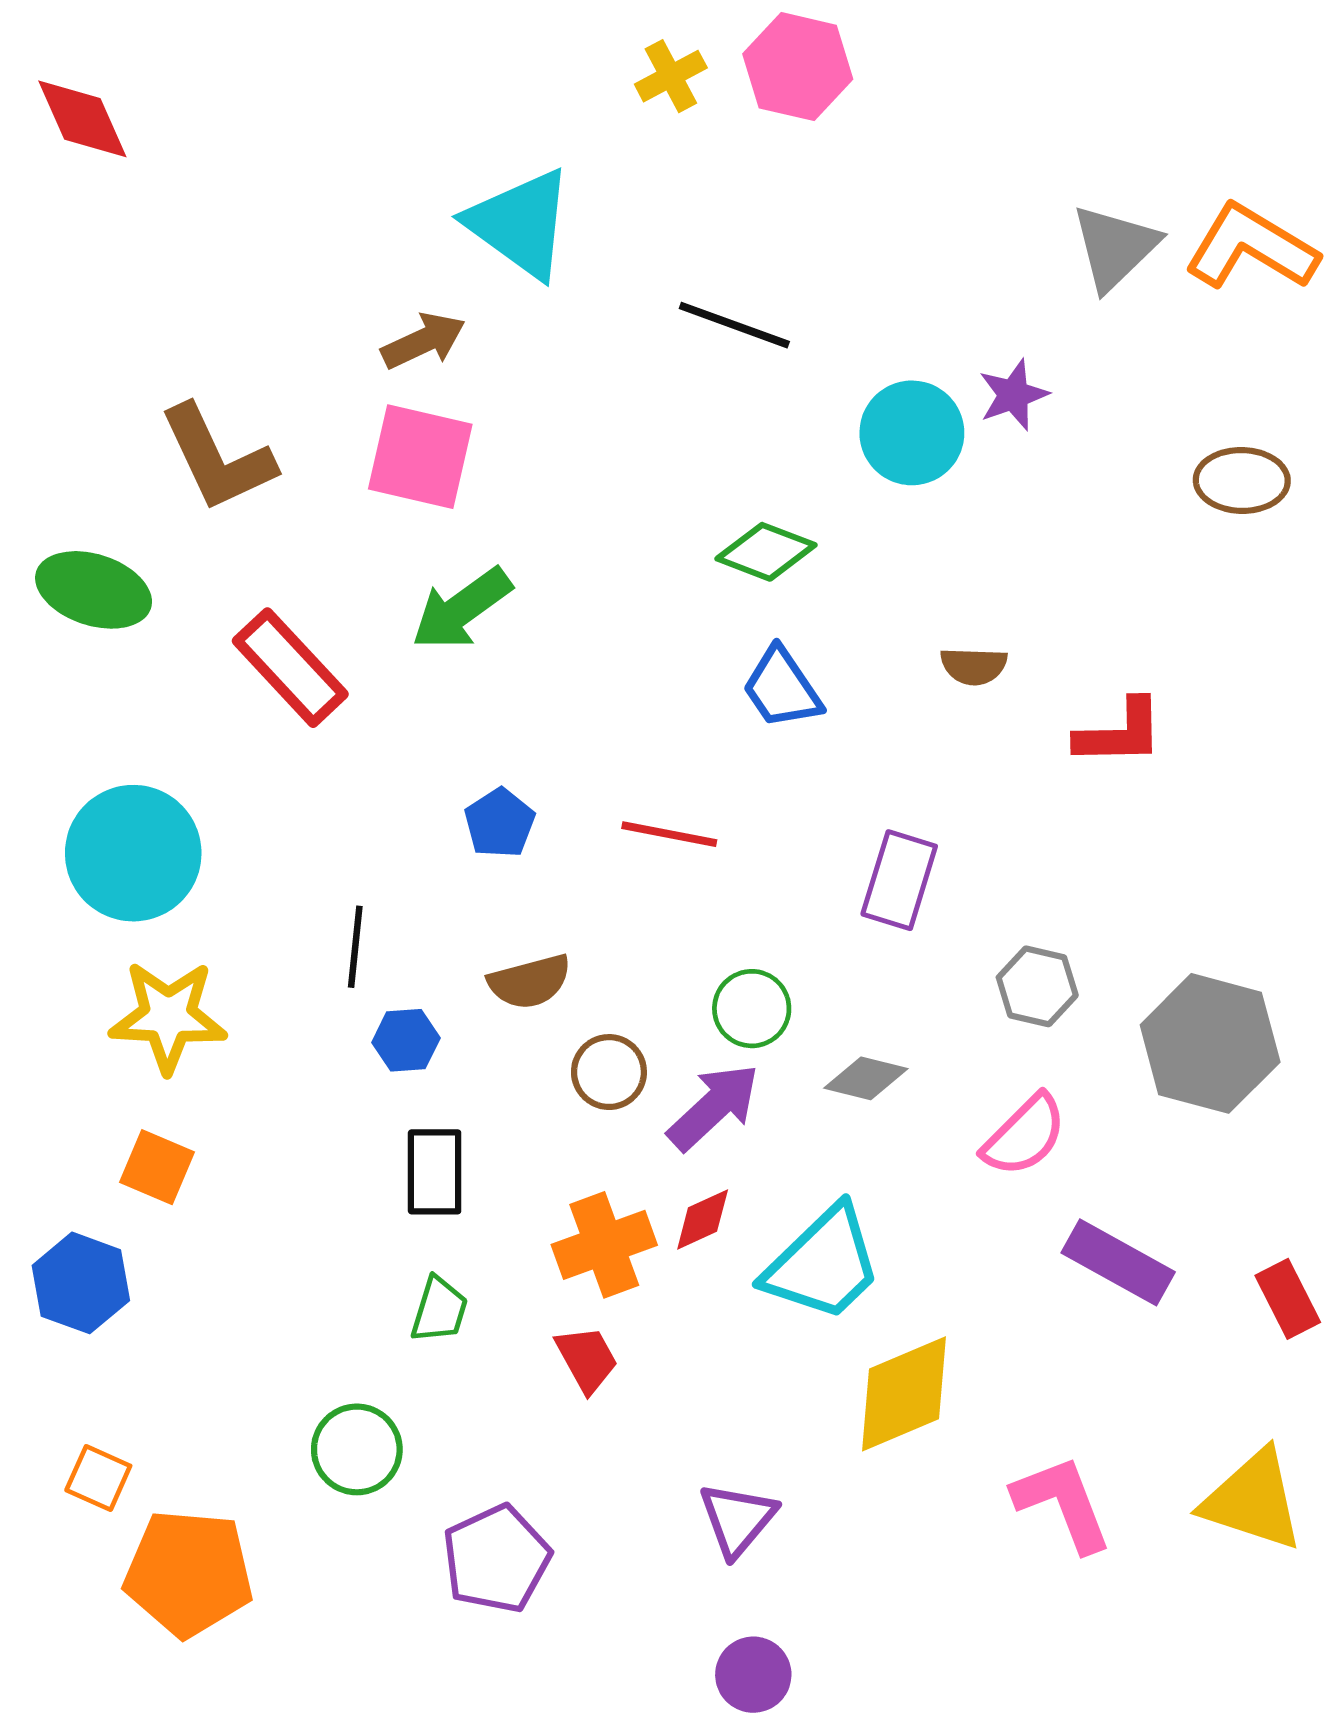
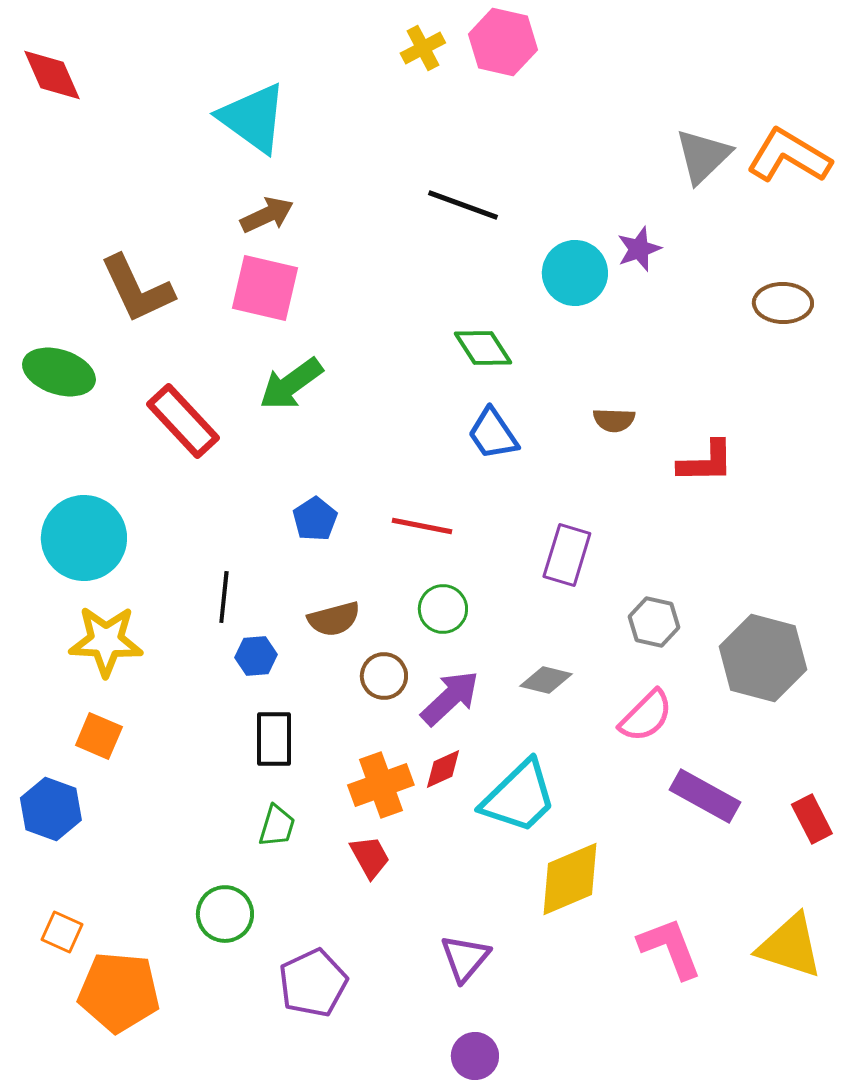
cyan triangle: (520, 224) -> (253, 118), moved
green diamond: (766, 552) -> (483, 348), turned 36
green circle: (752, 1009) -> (443, 609), moved

